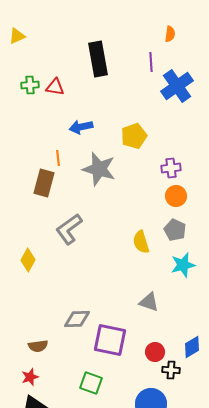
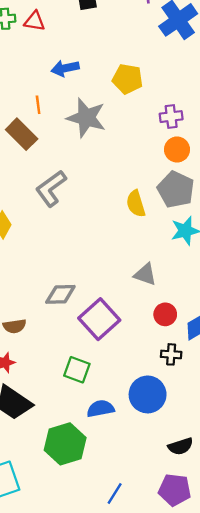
yellow pentagon: (134, 136) -> (128, 79), turned 30
brown rectangle: (44, 183) -> (22, 134), turned -60
gray pentagon: (175, 230) -> (176, 190), size x1.4
purple square: (110, 340) -> (99, 319), turned 36
red circle: (155, 352) -> (165, 314), moved

